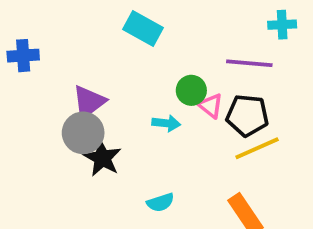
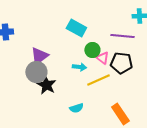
cyan rectangle: (143, 28) -> (76, 28), moved
yellow line: (257, 148) -> (98, 80), moved

